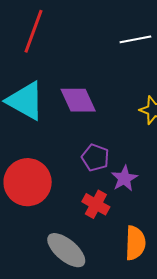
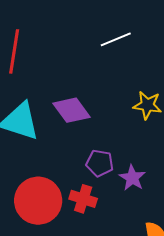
red cross: (96, 204) -> (83, 199), moved

